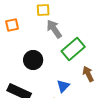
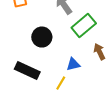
blue triangle: (63, 86) -> (73, 64), turned 32

